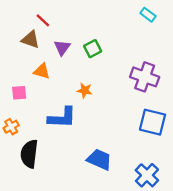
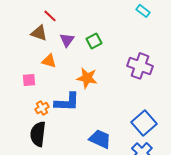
orange star: (85, 90) -> (87, 78), size x1.5
blue square: (153, 122) -> (144, 123), moved, turned 35
orange cross: (11, 127) -> (42, 108), moved

